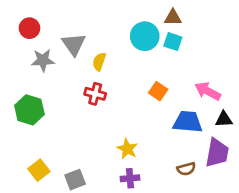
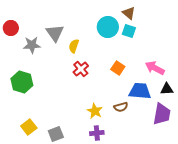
brown triangle: (173, 17) -> (129, 13), turned 40
red circle: (29, 28) -> (11, 28), moved
red cross: (95, 94) -> (81, 69), moved, turned 35
brown semicircle: (186, 169) -> (121, 107), moved

